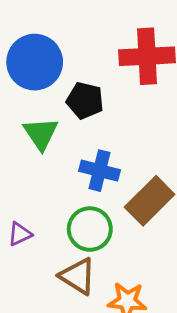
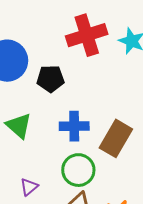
green triangle: (41, 134) -> (19, 126), moved

